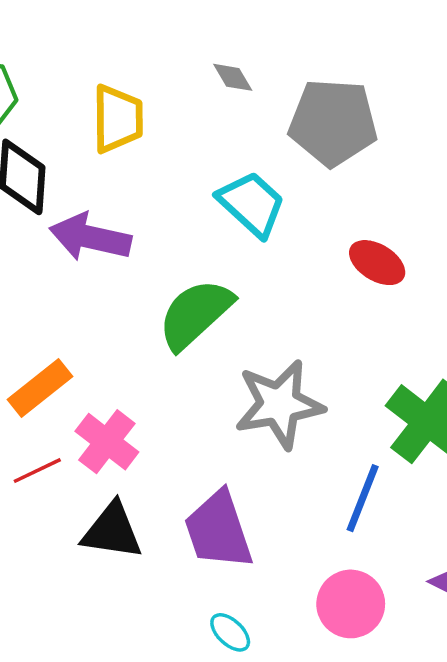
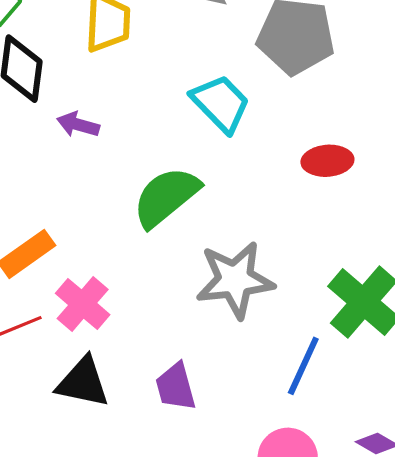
purple arrow: (90, 237) -> (78, 125), size x0.6
red ellipse: (377, 263) -> (327, 161), turned -39
purple trapezoid: (218, 530) -> (176, 387), size x0.7

